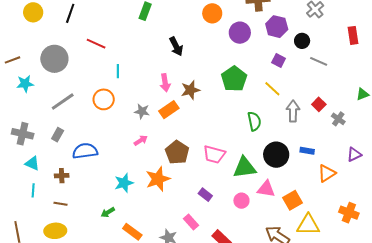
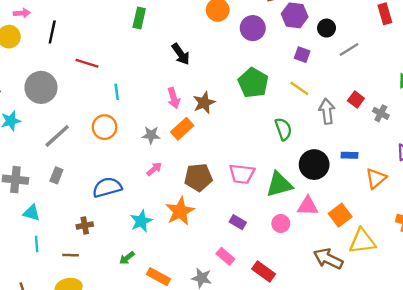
gray line: (319, 61) -> (349, 49), turned -48
blue semicircle: (85, 151) -> (107, 187), moved
brown pentagon: (177, 152) -> (198, 177), turned -30
brown cross: (62, 176) -> (85, 225), moved

